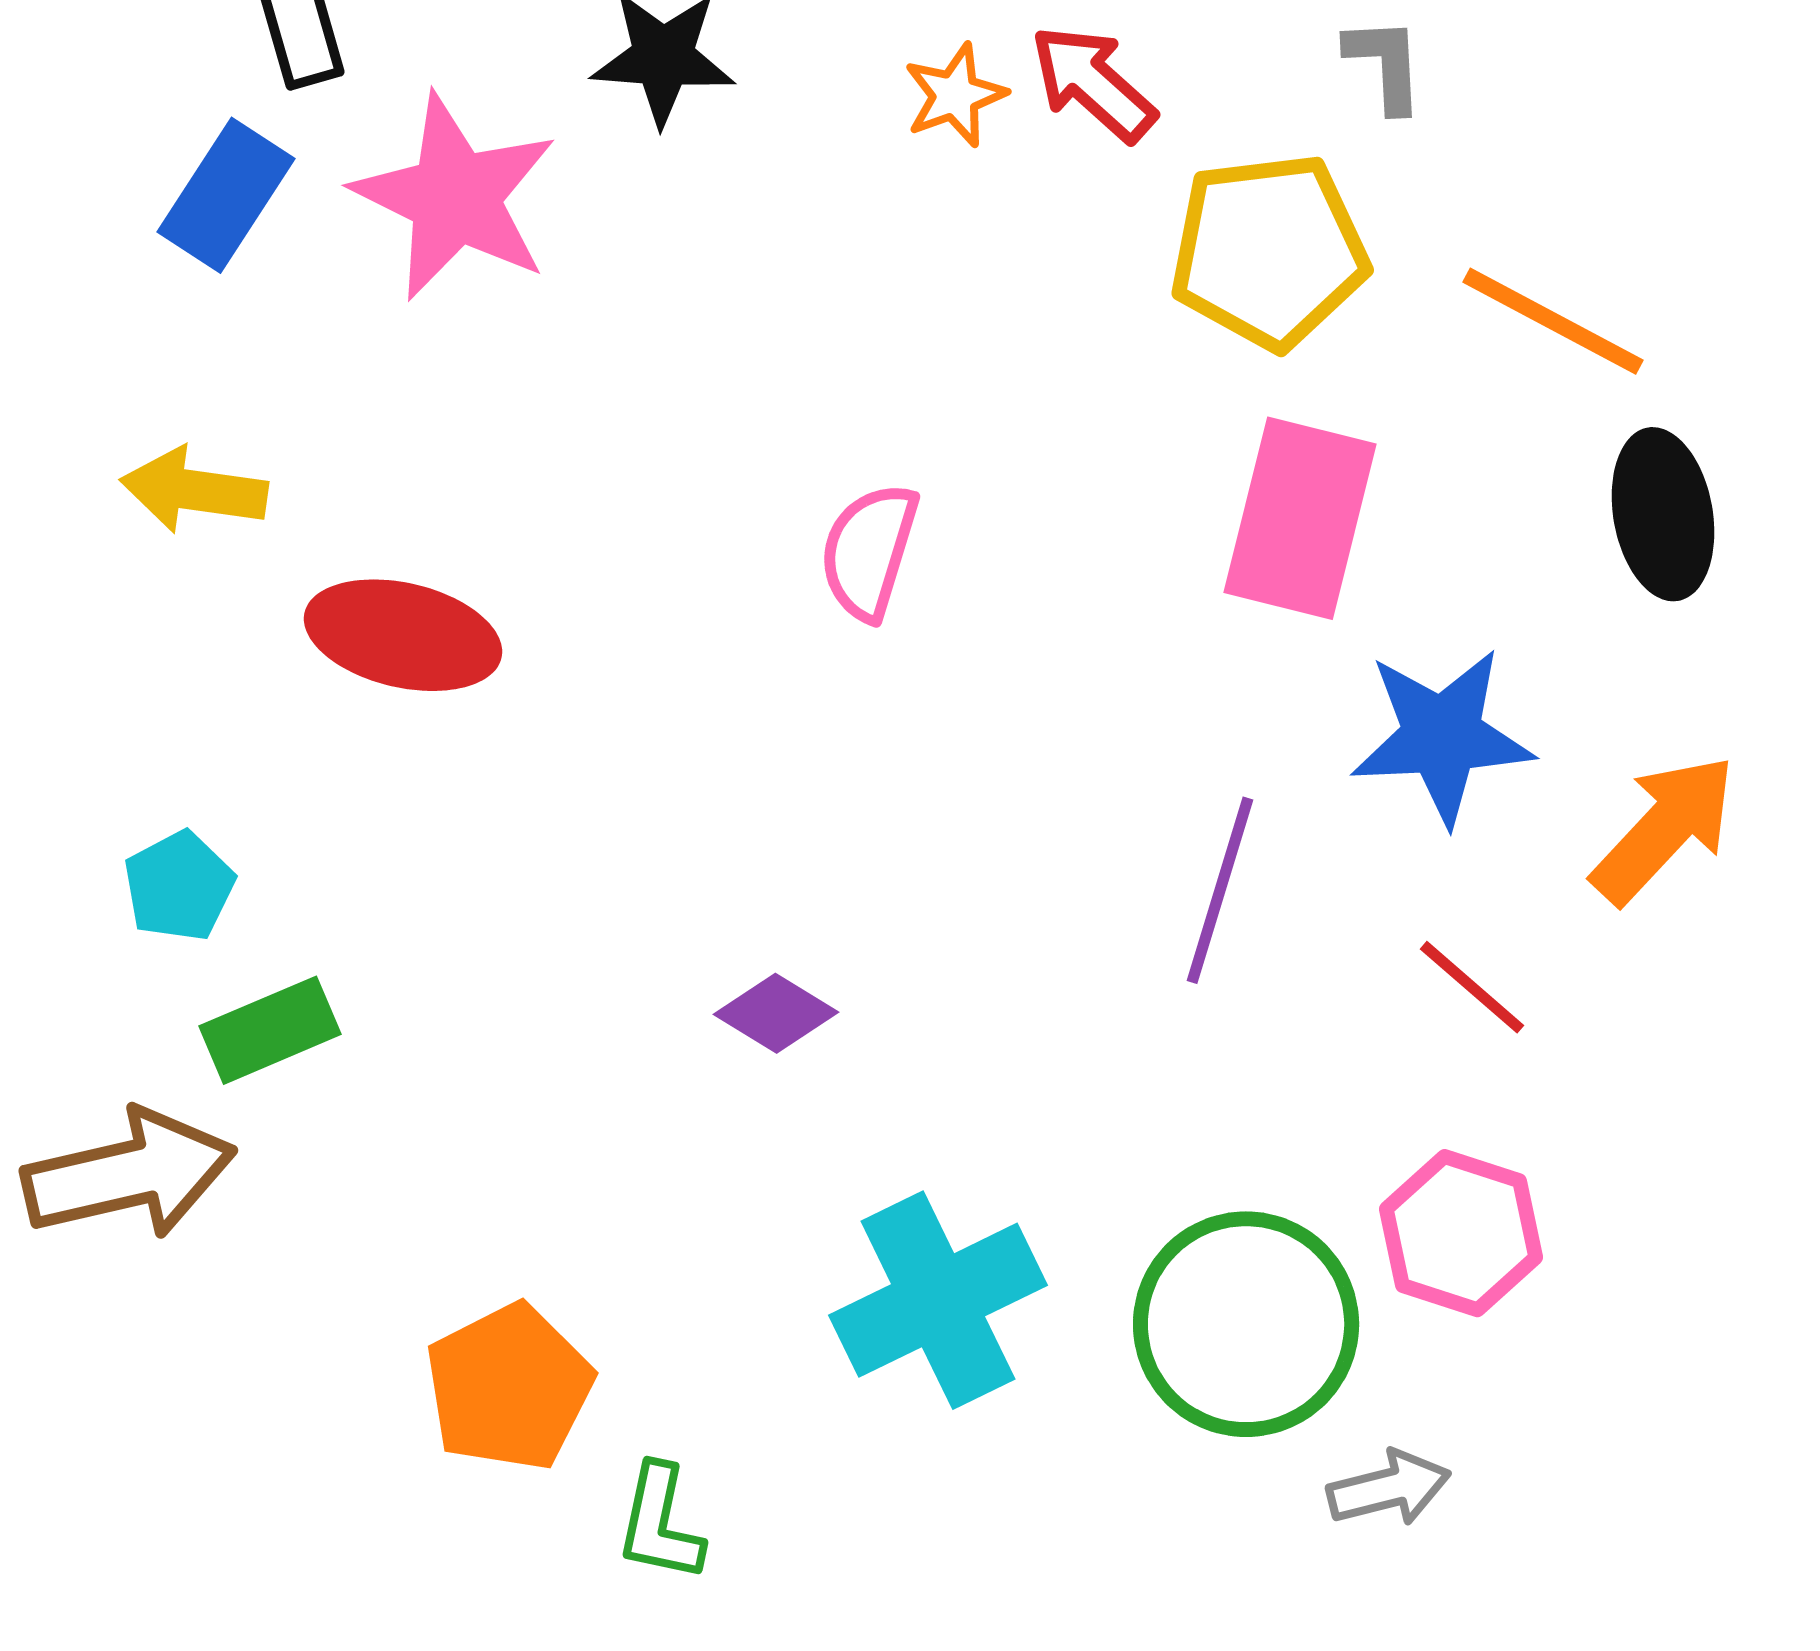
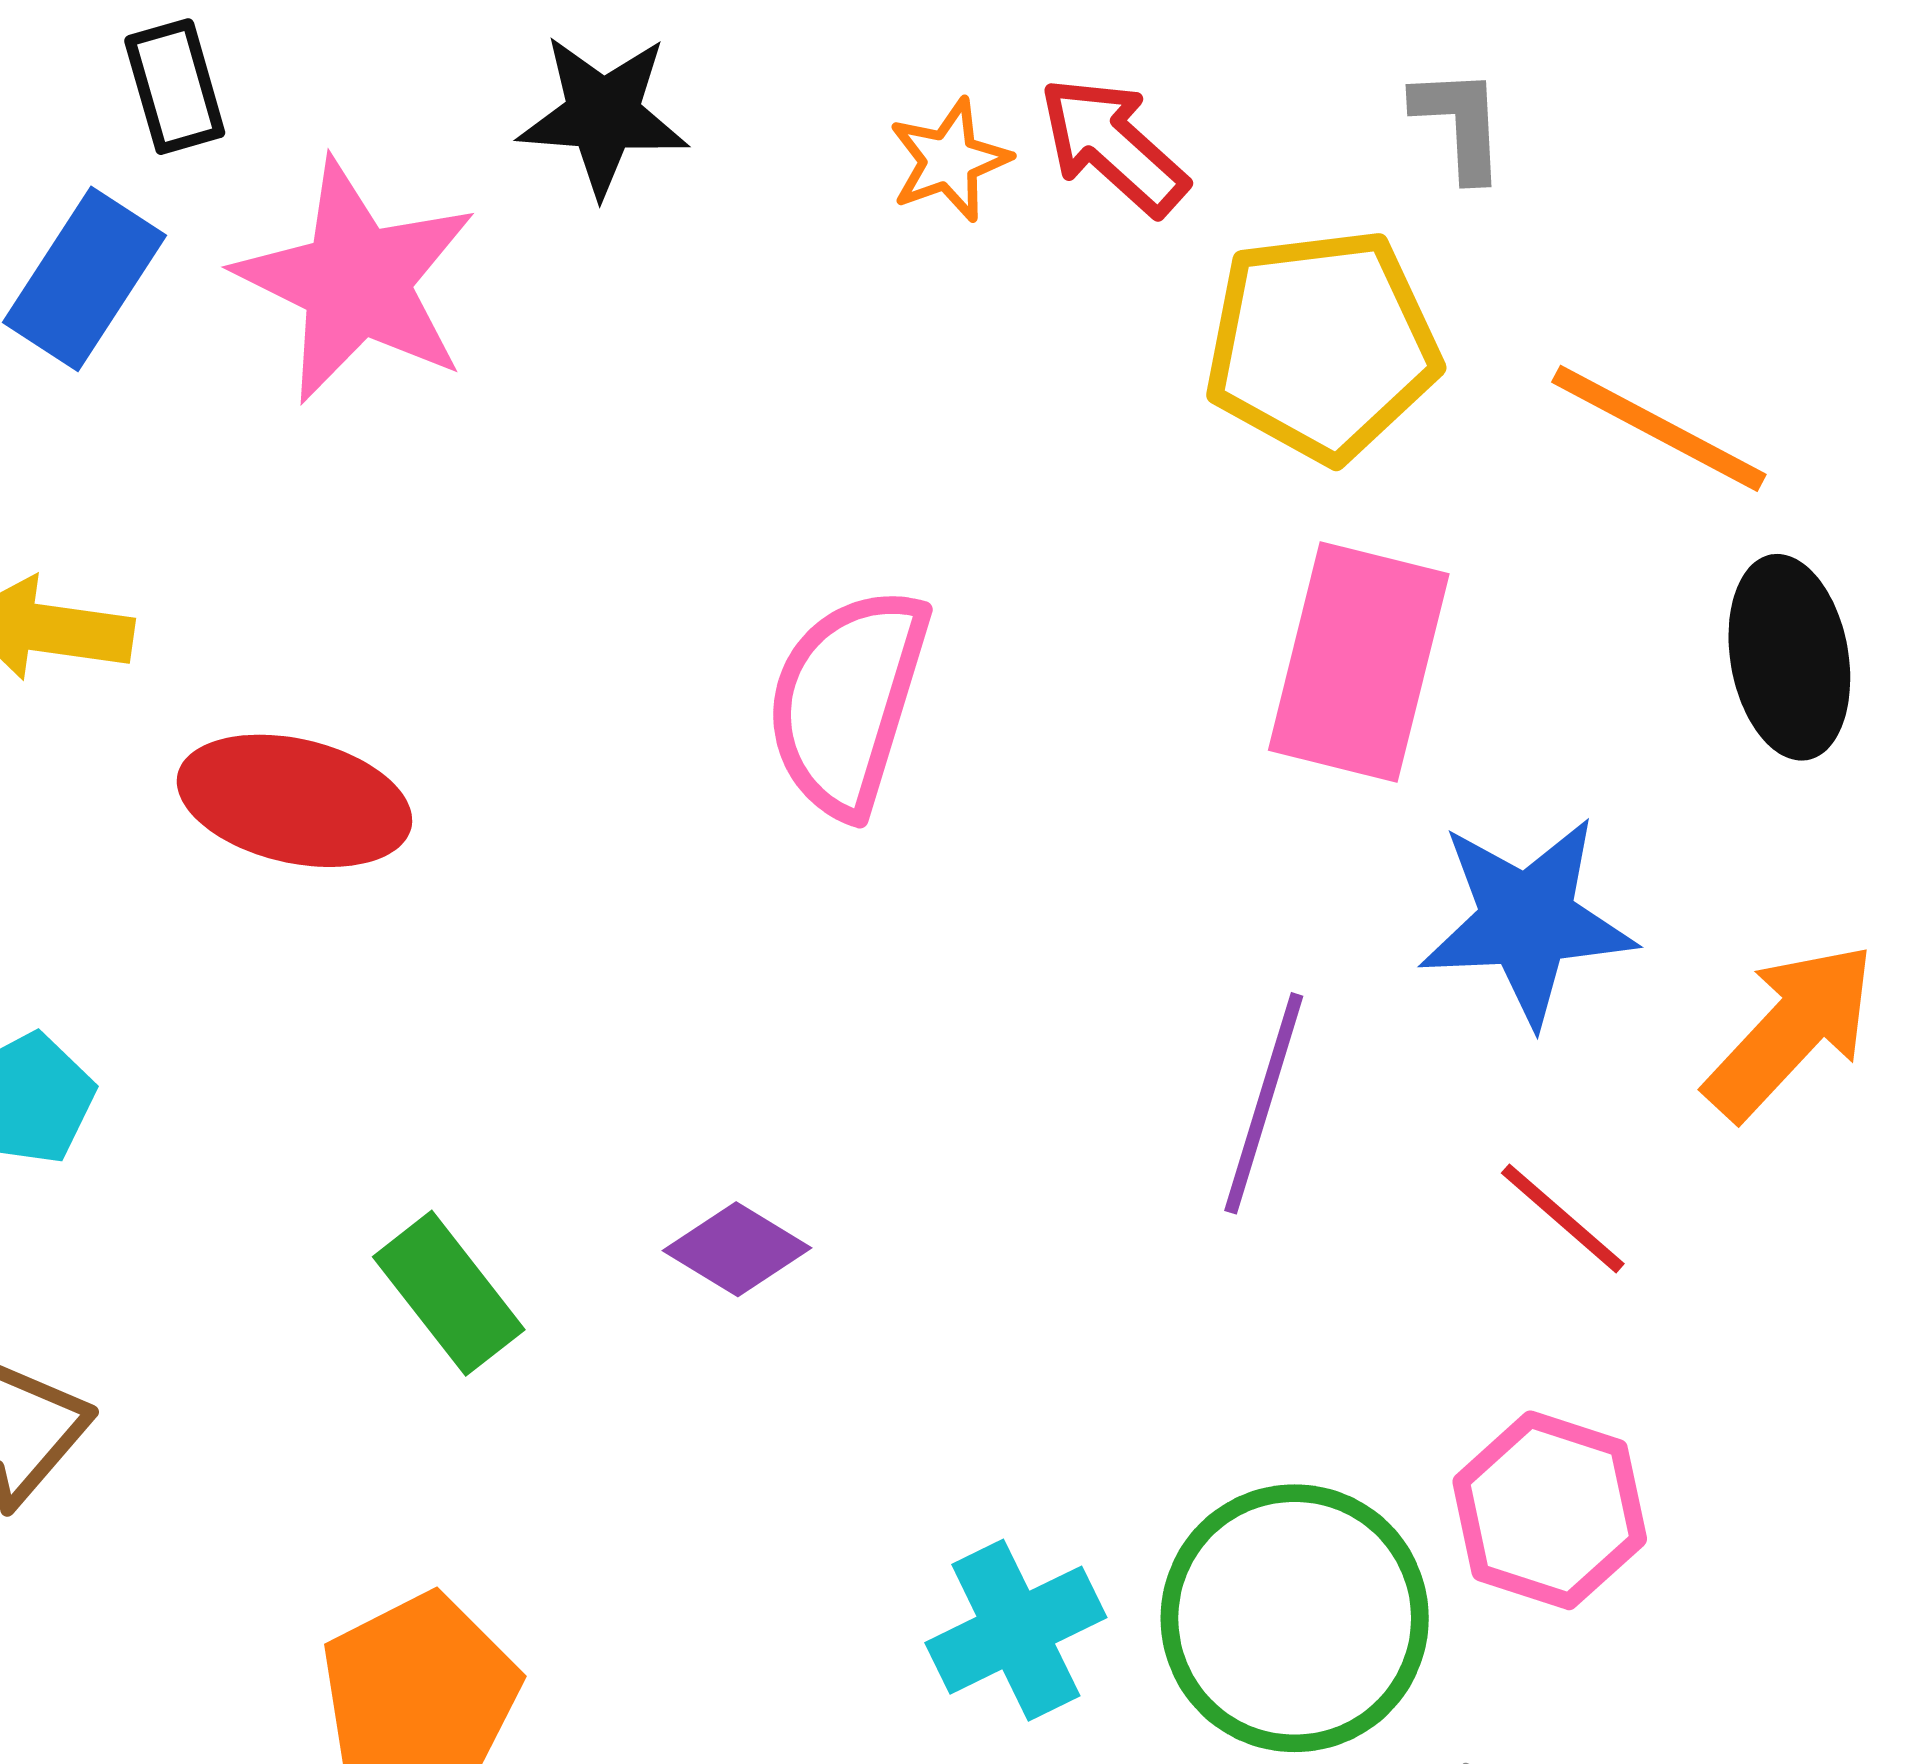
pink semicircle: (869, 551) -> (847, 701), size x1.4
green rectangle: (270, 1030) -> (449, 1293), moved, turned 75
cyan cross: (938, 1300) -> (1016, 1630), moved, size x0.7

